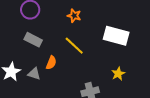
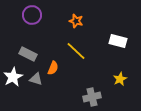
white rectangle: (116, 36) -> (118, 41), size x0.7
gray rectangle: (33, 40) -> (28, 54), moved

